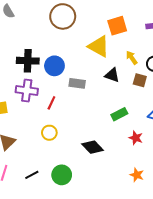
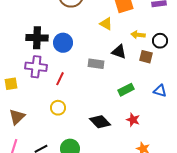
yellow triangle: (99, 46) -> (106, 24), size x0.6
yellow arrow: (132, 58) -> (138, 35), turned -48
gray rectangle: (77, 83) -> (96, 64), moved
red star: (136, 138) -> (133, 120), moved

